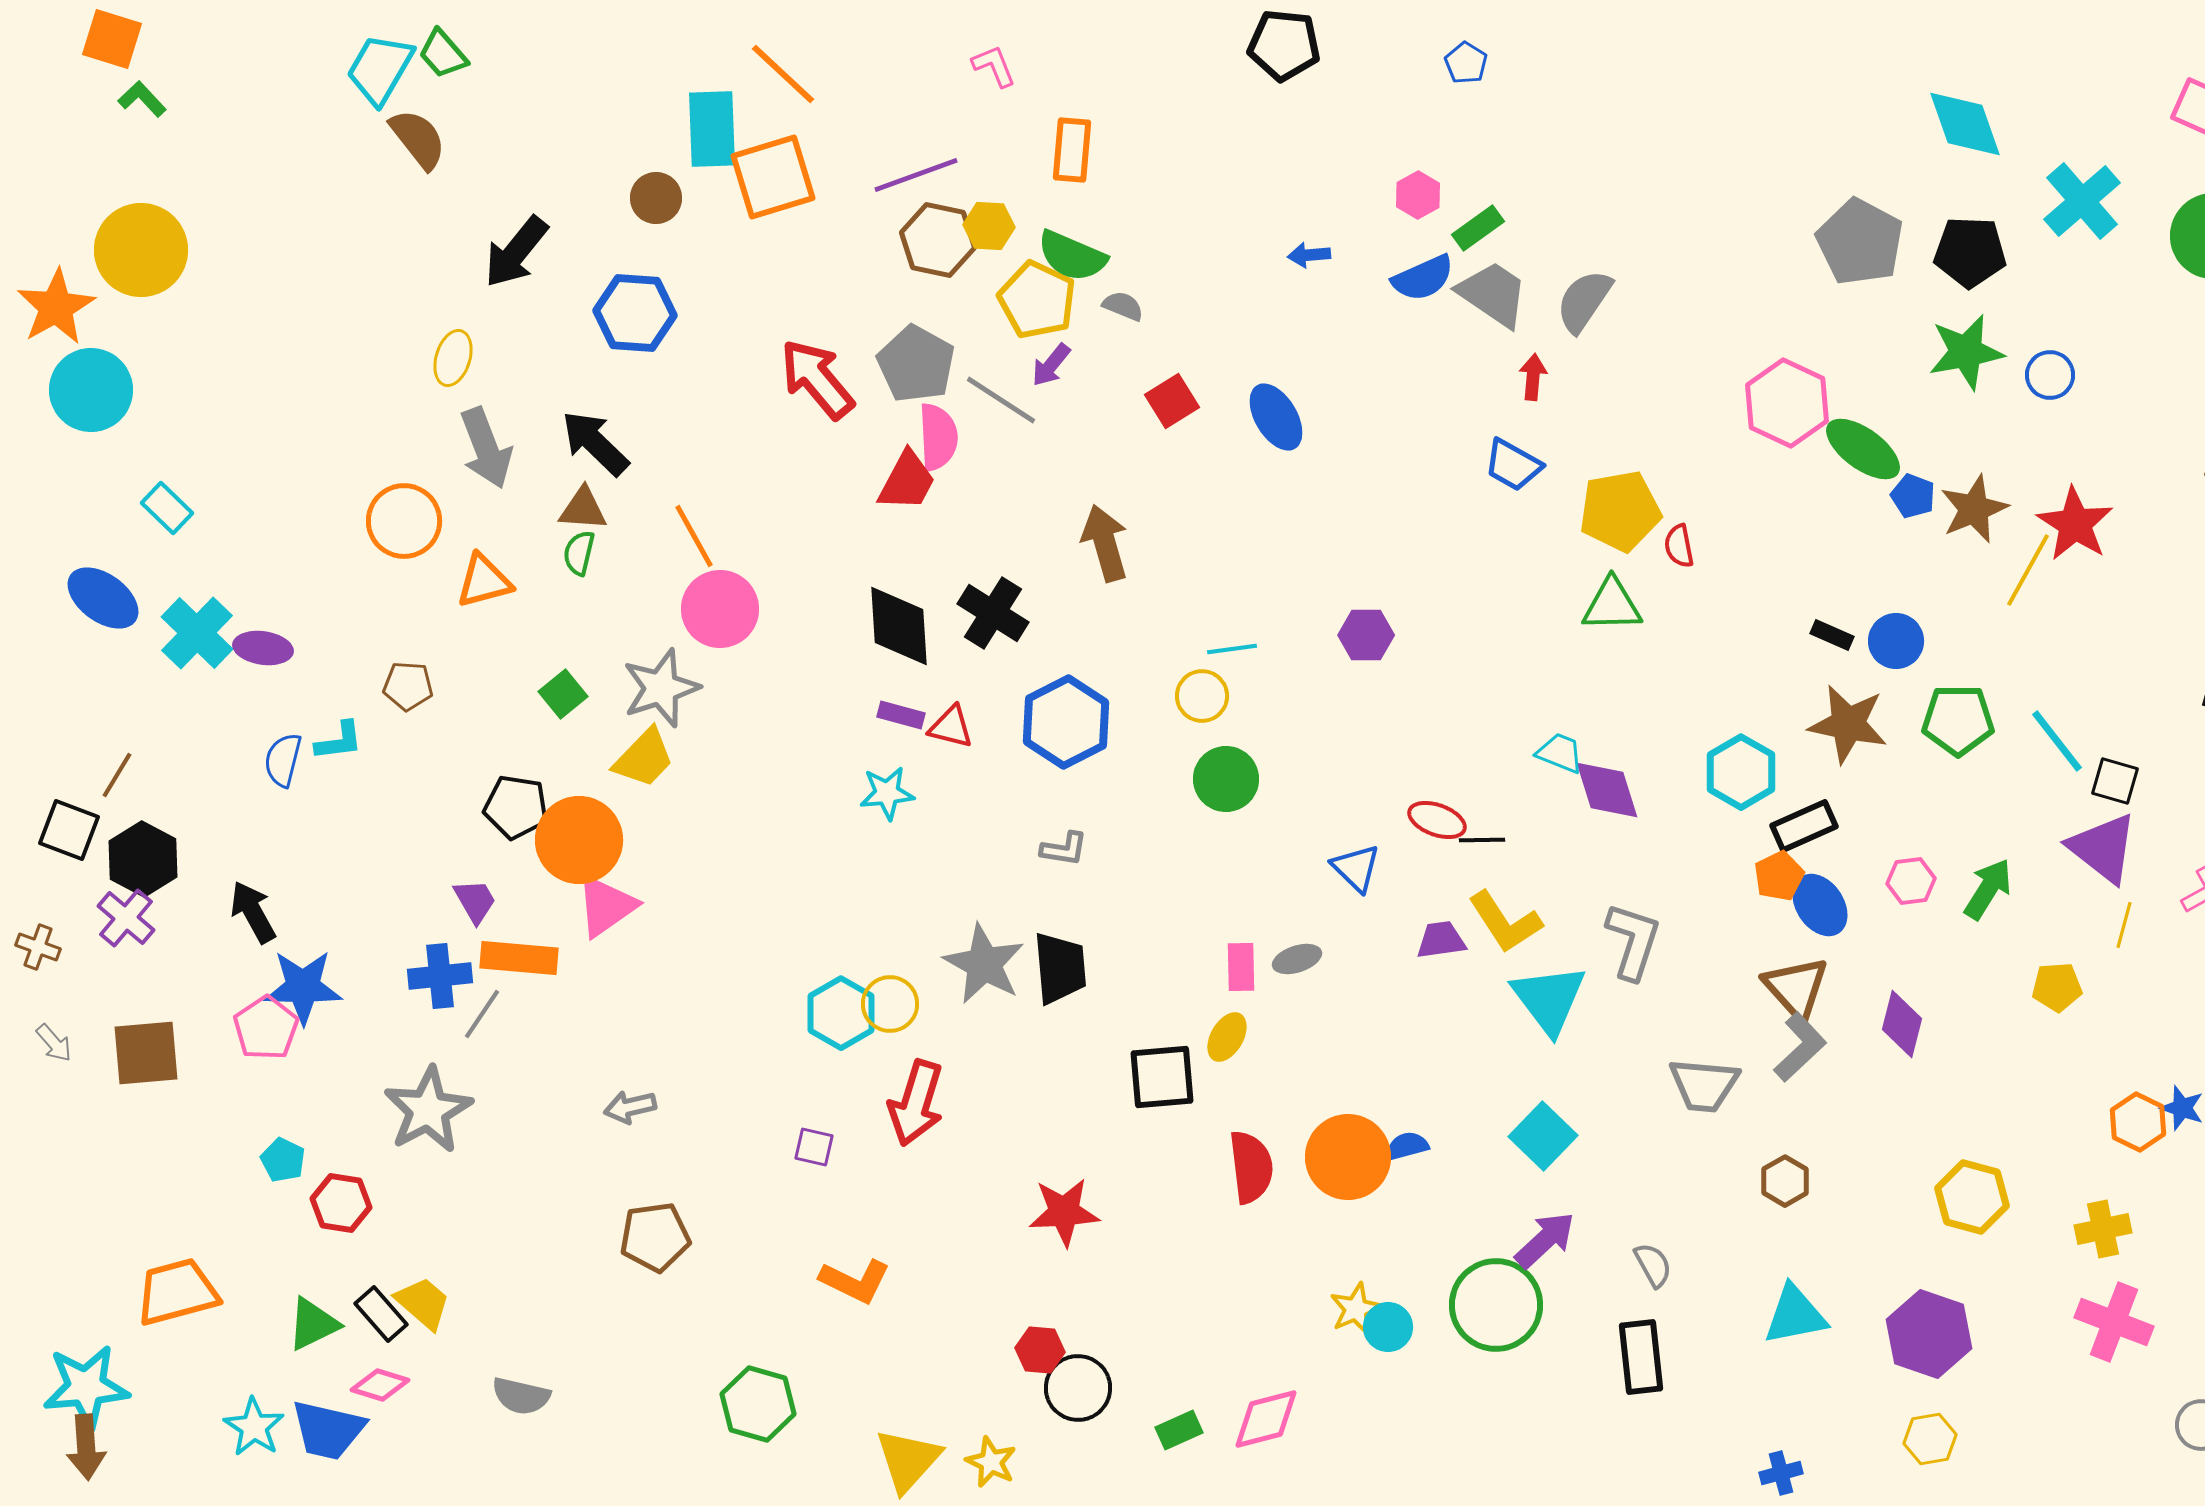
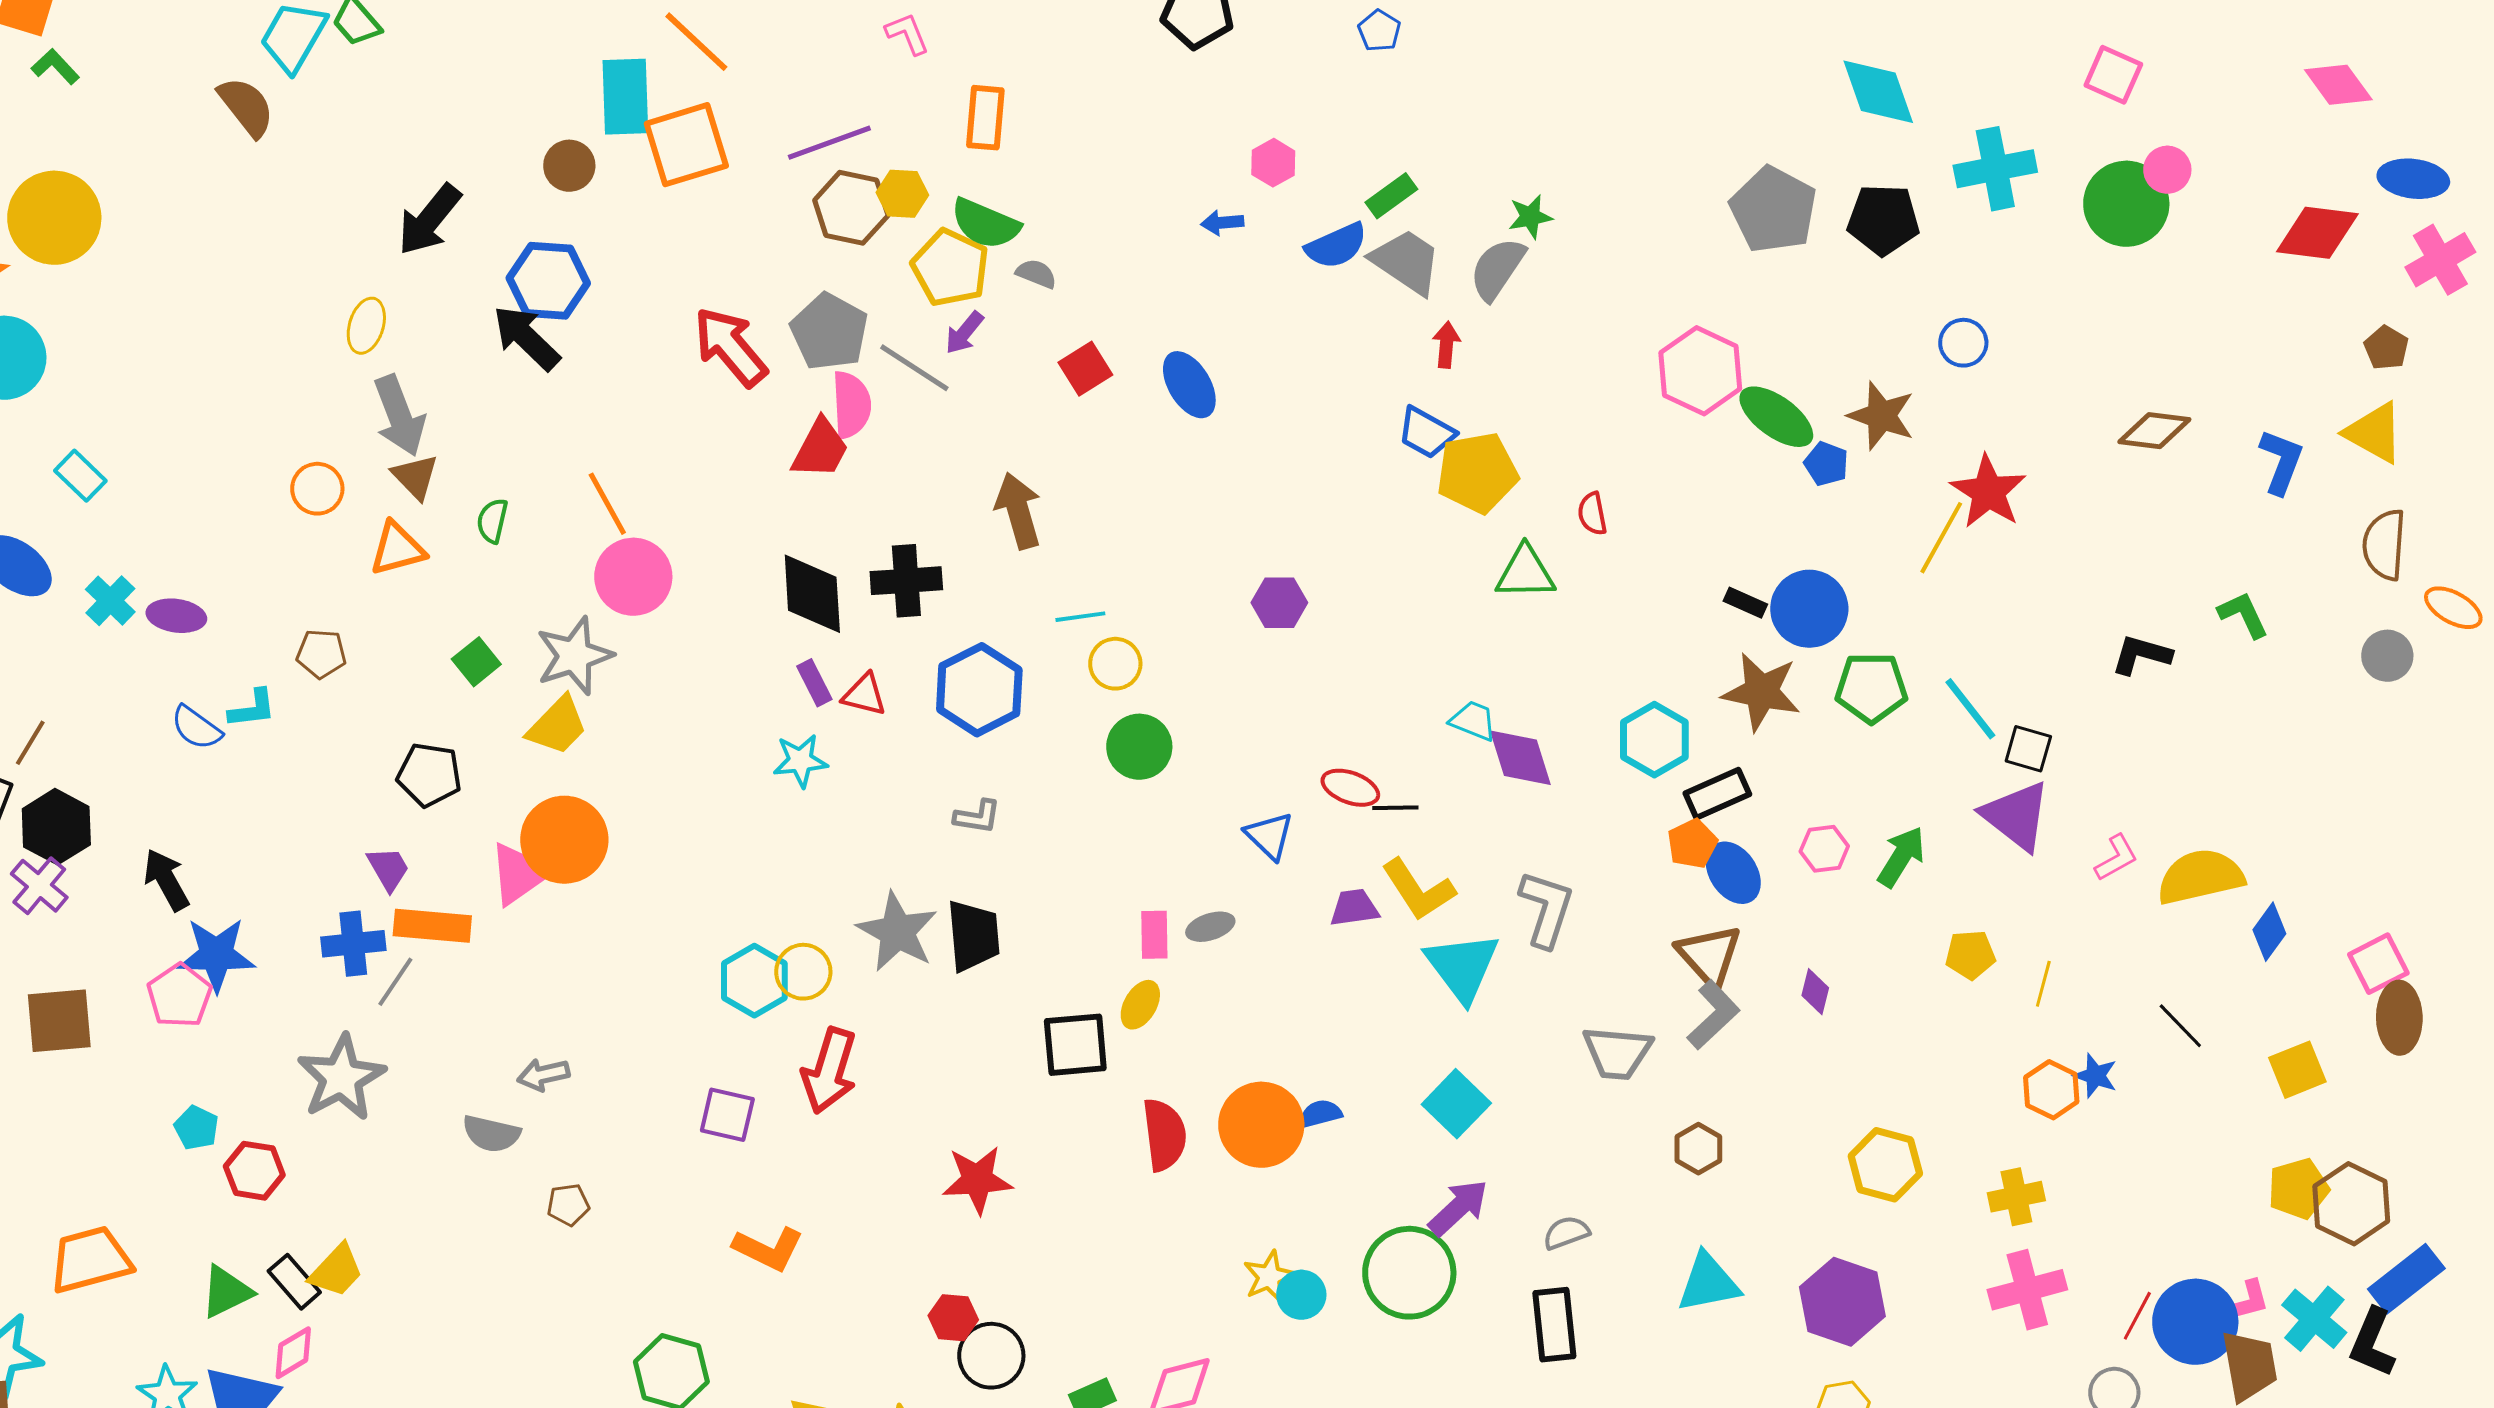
brown semicircle: (418, 139) -> (246, 107), moved
pink hexagon: (1418, 195) -> (1273, 163), moved
cyan cross: (2082, 201) -> (1995, 169), turned 30
green star: (1966, 352) -> (1530, 217), moved, size x0.6
black arrow: (595, 443) -> (526, 338), moved
brown triangle: (583, 509) -> (415, 477), moved, turned 42
brown star: (1974, 509) -> (1881, 416), moved, turned -30
yellow pentagon: (1620, 511) -> (1477, 473), moved
orange circle: (404, 521) -> (317, 489), size x0.7
black cross: (993, 613) -> (906, 581), turned -36
cyan cross: (197, 633) -> (110, 601), size x0.7
blue circle: (1896, 641) -> (1809, 609), size x1.4
cyan line: (1232, 649) -> (1080, 617), moved
purple rectangle: (901, 715) -> (814, 683), turned 48
blue semicircle: (283, 760) -> (196, 728), turned -68
orange circle: (579, 840) -> (564, 840), moved
yellow line: (2124, 925) -> (2043, 984), moved
purple diamond: (1902, 1024) -> (1815, 992), size x0.7
purple square: (814, 1147) -> (727, 1115), size x1.4
brown pentagon: (655, 1237) -> (568, 1205), size x0.6
gray semicircle: (1653, 1265) -> (1566, 1233), turned -81
yellow trapezoid: (423, 1303) -> (336, 1271), turned 92
pink cross: (2114, 1322) -> (2027, 1290), turned -36
pink diamond: (380, 1385) -> (293, 1353), turned -48
gray semicircle: (521, 1396) -> (491, 1134), moved

